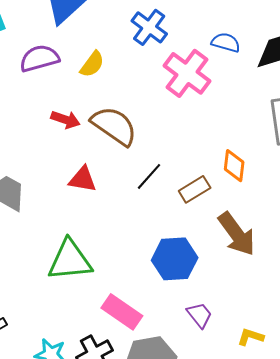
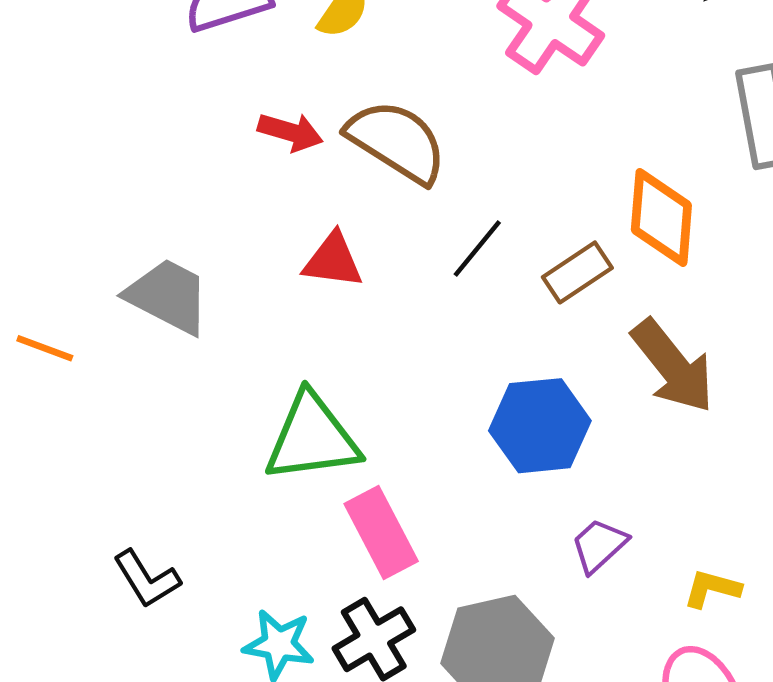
orange diamond: (234, 166) -> (661, 217), size x1.4
pink rectangle: (122, 312) -> (381, 532), moved, turned 30
purple trapezoid: (199, 315) -> (599, 545), turned -92

